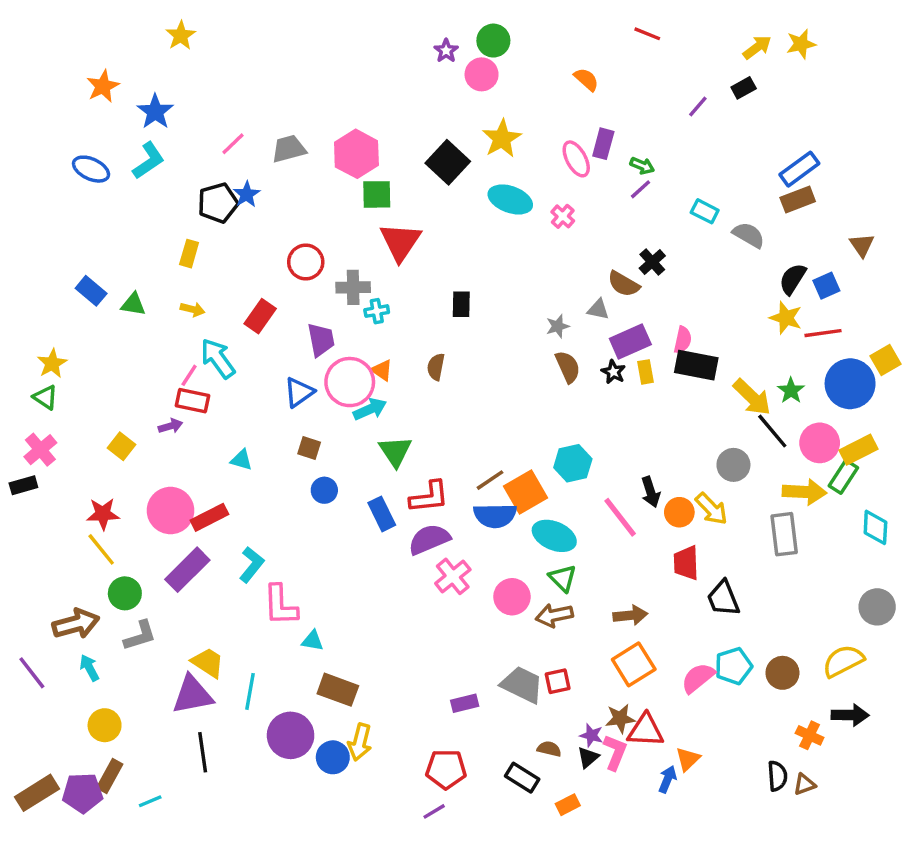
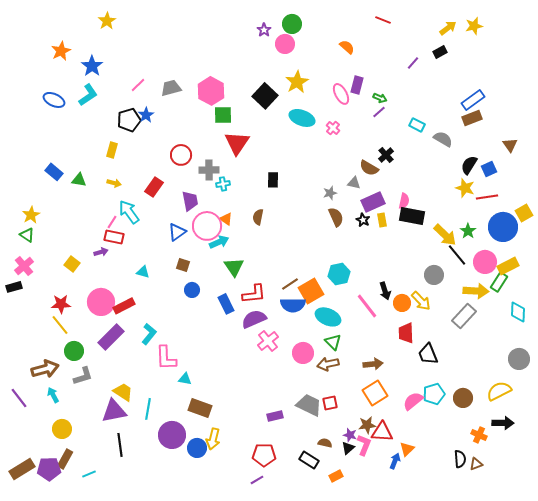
gray rectangle: (784, 534) -> (464, 316), turned 50

